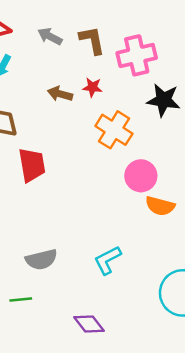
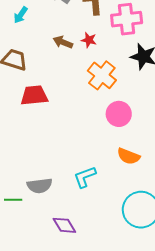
red trapezoid: (32, 165) -> (34, 95), turned -92
orange semicircle: (160, 206) -> (128, 156), moved
gray semicircle: (41, 260) -> (40, 186), moved

